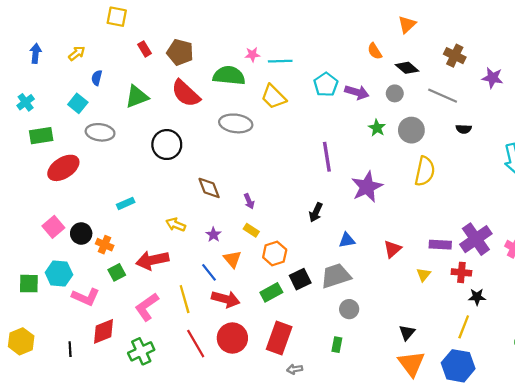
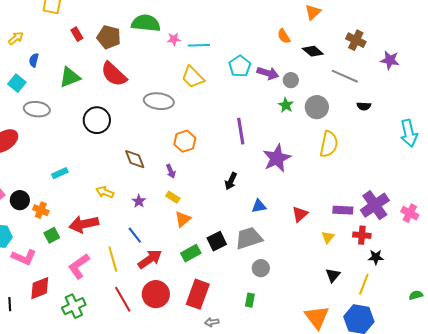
green semicircle: (229, 76) -> (146, 23), moved
gray circle: (395, 93) -> (291, 80), moved
orange hexagon: (275, 254) -> (185, 141), moved
orange triangle: (232, 259) -> (183, 219), moved, turned 30
red arrow: (226, 299) -> (150, 259), turned -50
black triangle: (407, 332) -> (333, 275), moved

